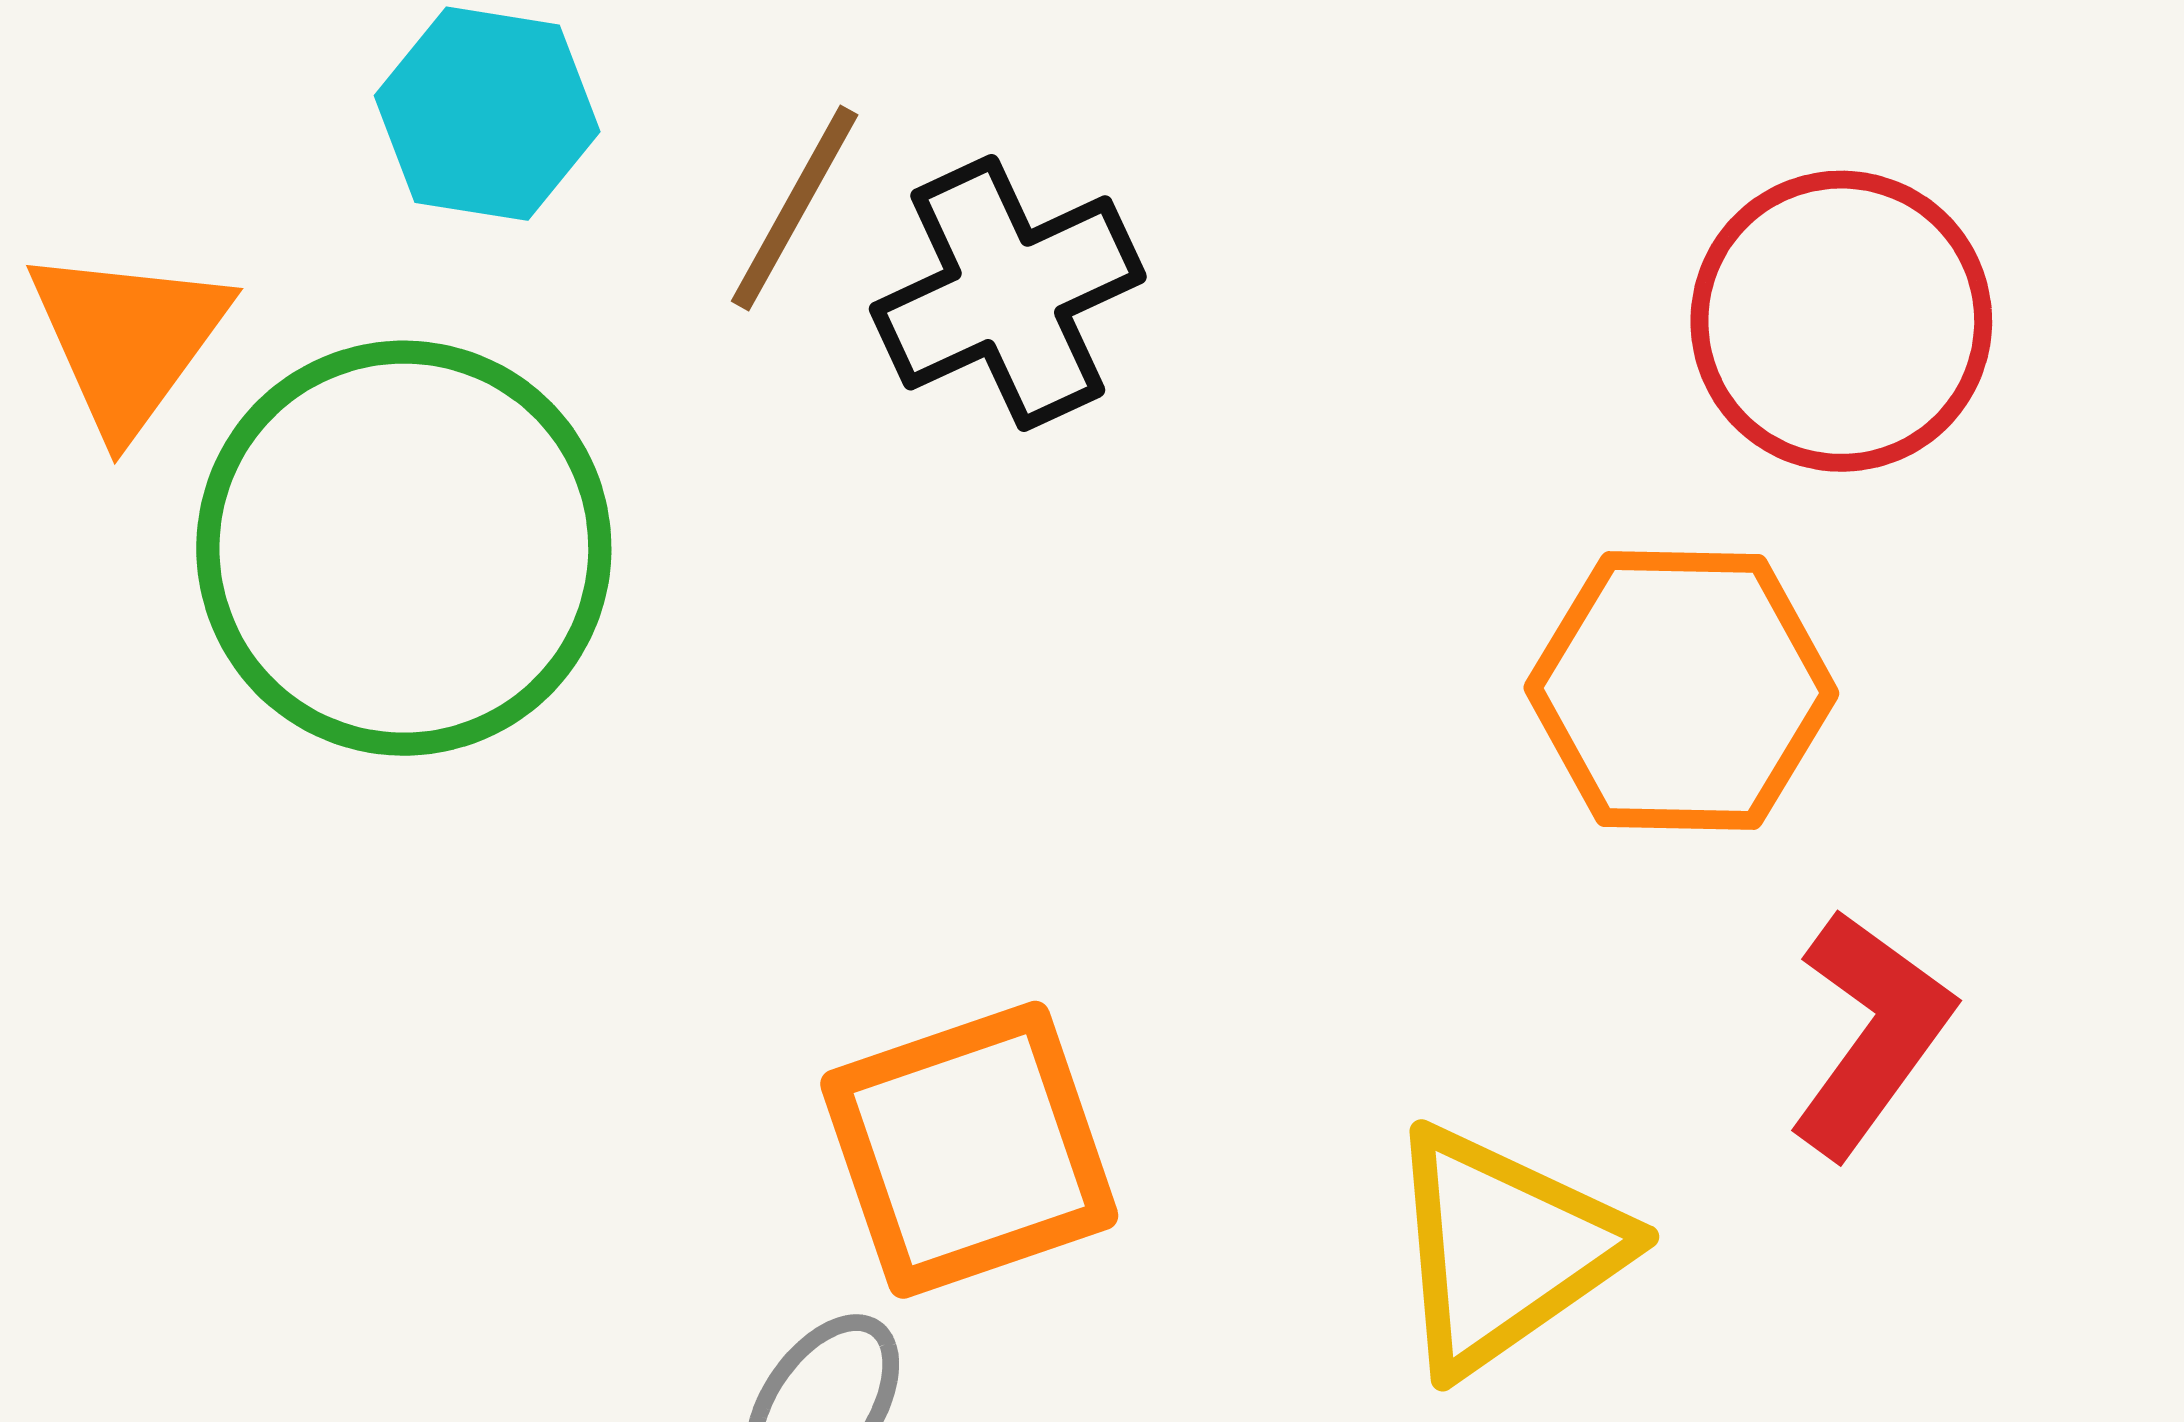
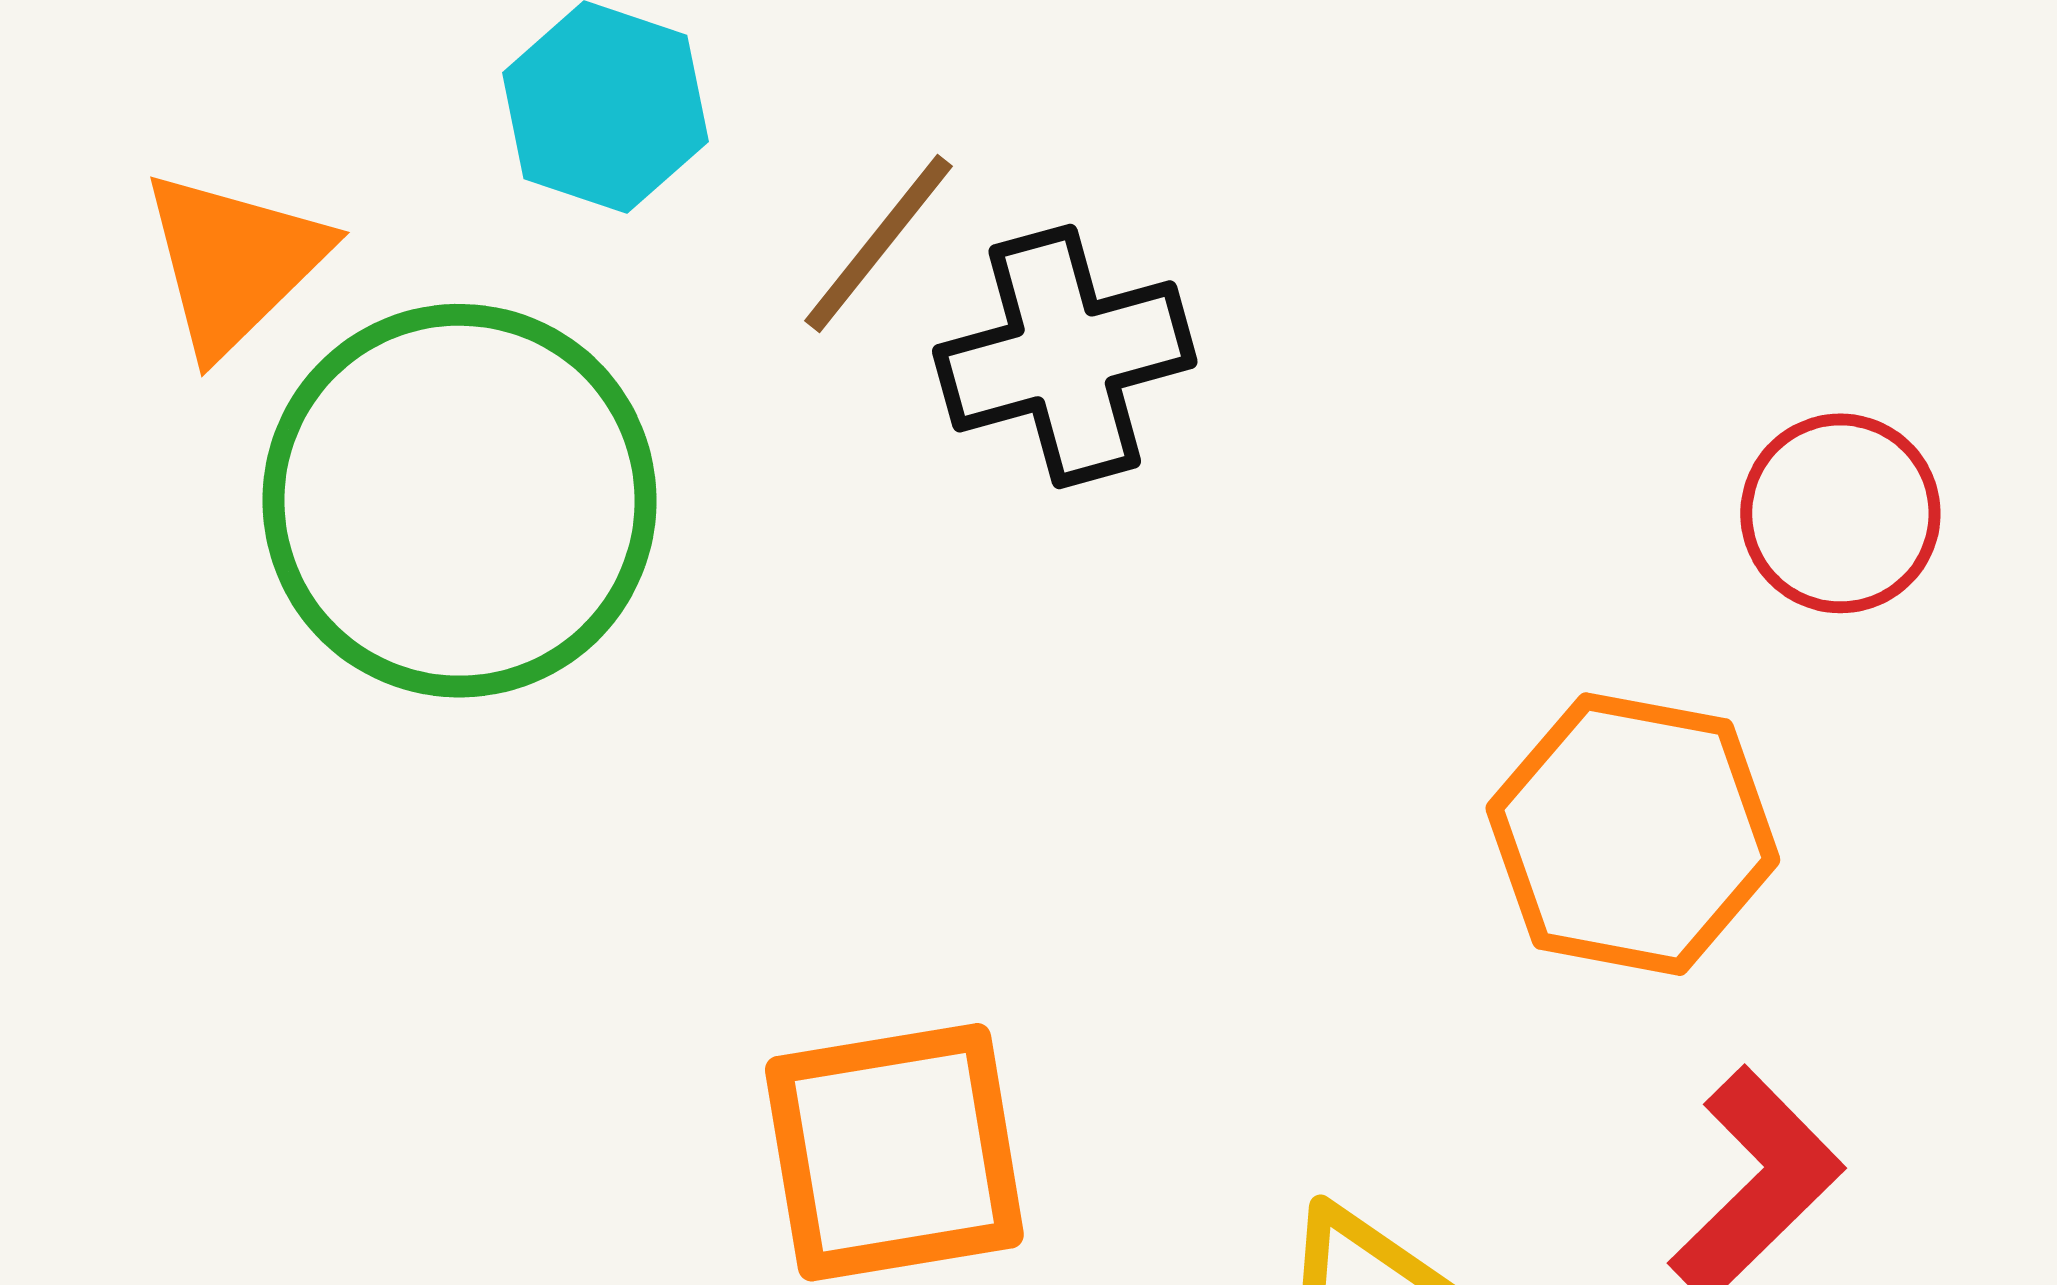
red circle: (1841, 321) -> (1840, 513), size x0.7

